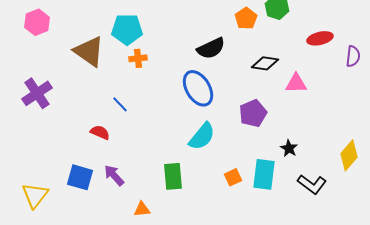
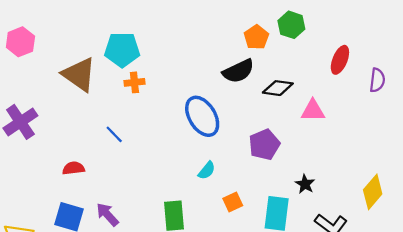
red ellipse: (320, 38) -> (340, 60), turned -55
black semicircle: (211, 48) -> (238, 71), moved
red semicircle: (100, 132) -> (73, 168), moved, turned -30
cyan semicircle: (202, 136) -> (207, 170), size x0.6
orange square: (233, 177) -> (233, 202), moved

